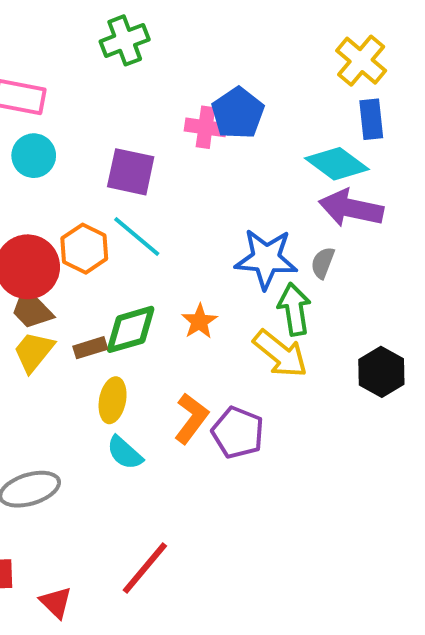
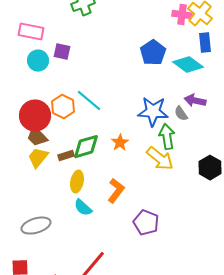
blue pentagon: (238, 113) -> (153, 53), moved
pink cross: (205, 127) -> (182, 15), moved
purple square: (131, 172) -> (62, 52), moved, size x0.7
purple arrow: (351, 208) -> (195, 101), moved, size x0.7
gray semicircle: (323, 263) -> (181, 114), turned -56
purple pentagon: (238, 433) -> (146, 223), moved

